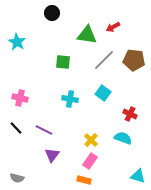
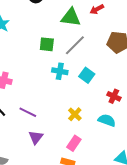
gray line: (104, 60) -> (75, 45), moved
cyan cross: (70, 99) -> (60, 71), moved
yellow cross: (91, 140) -> (75, 114), moved

